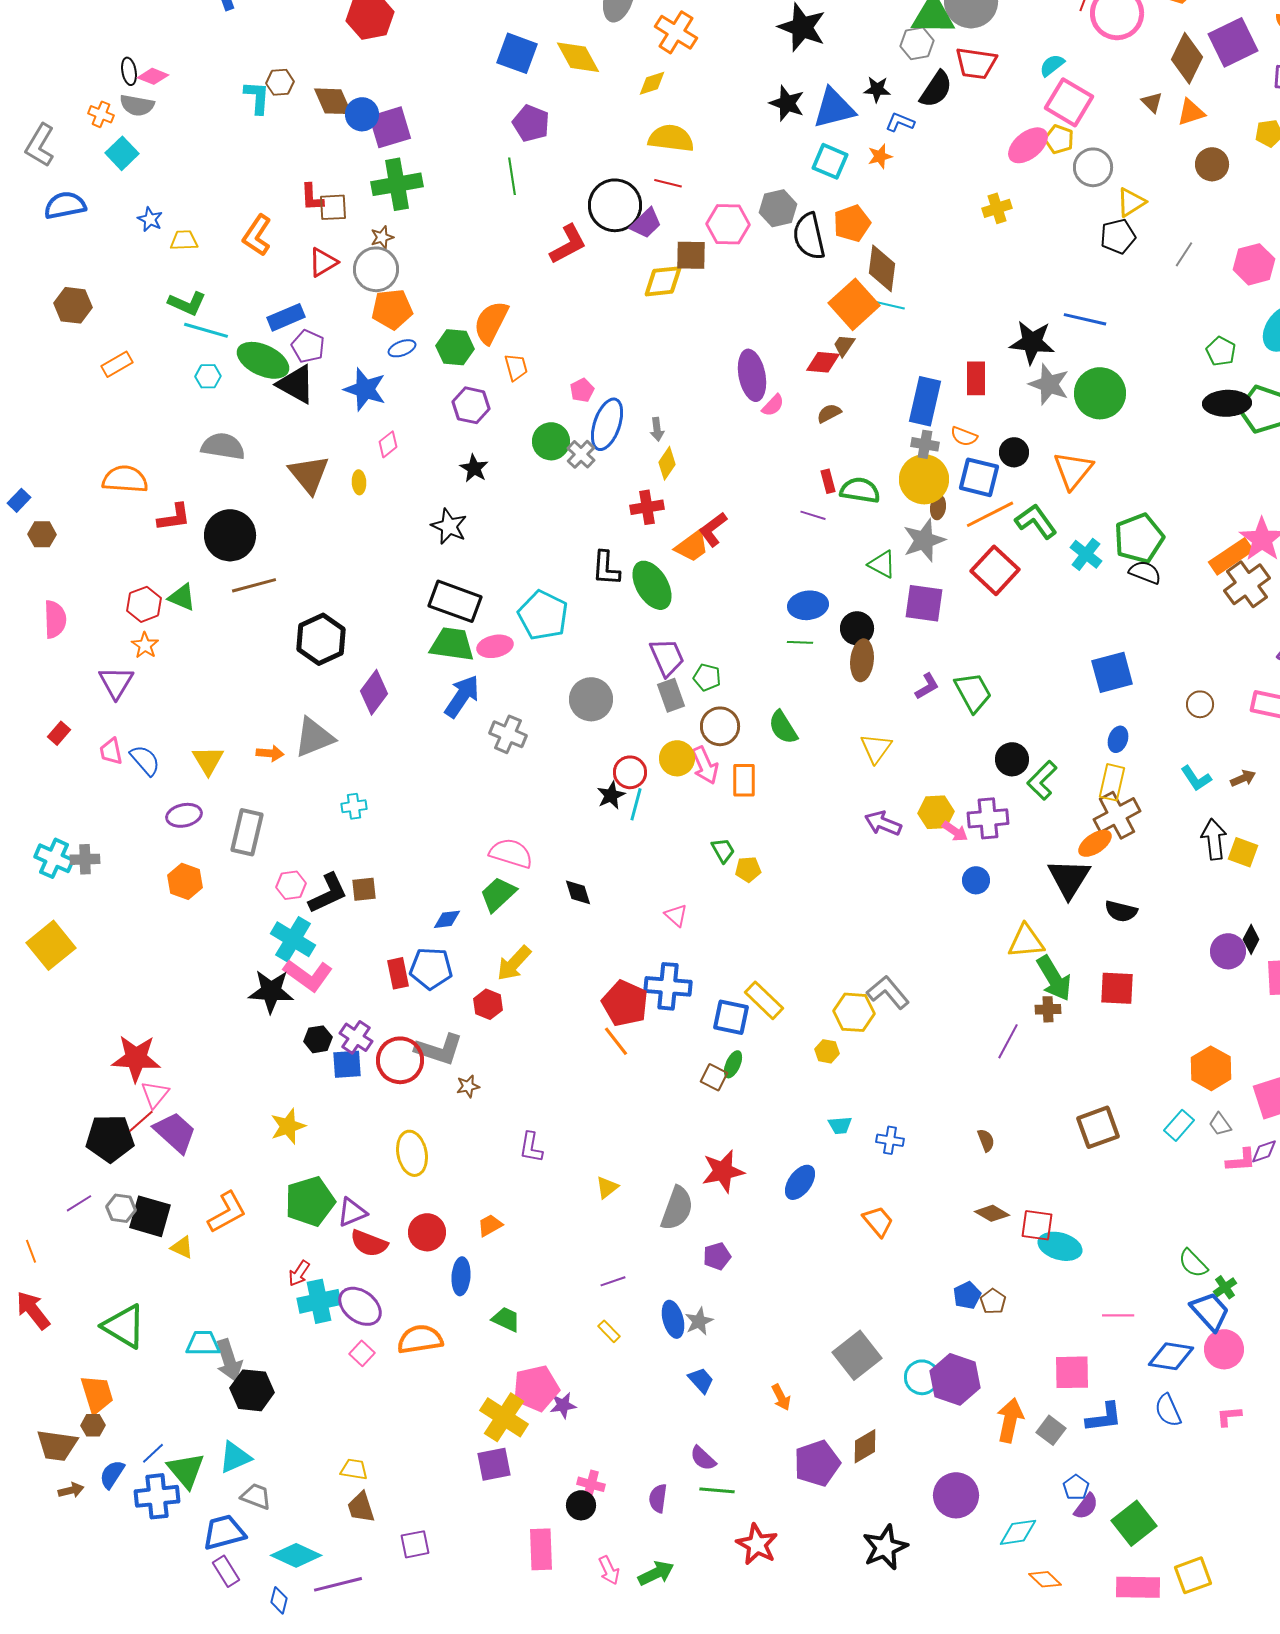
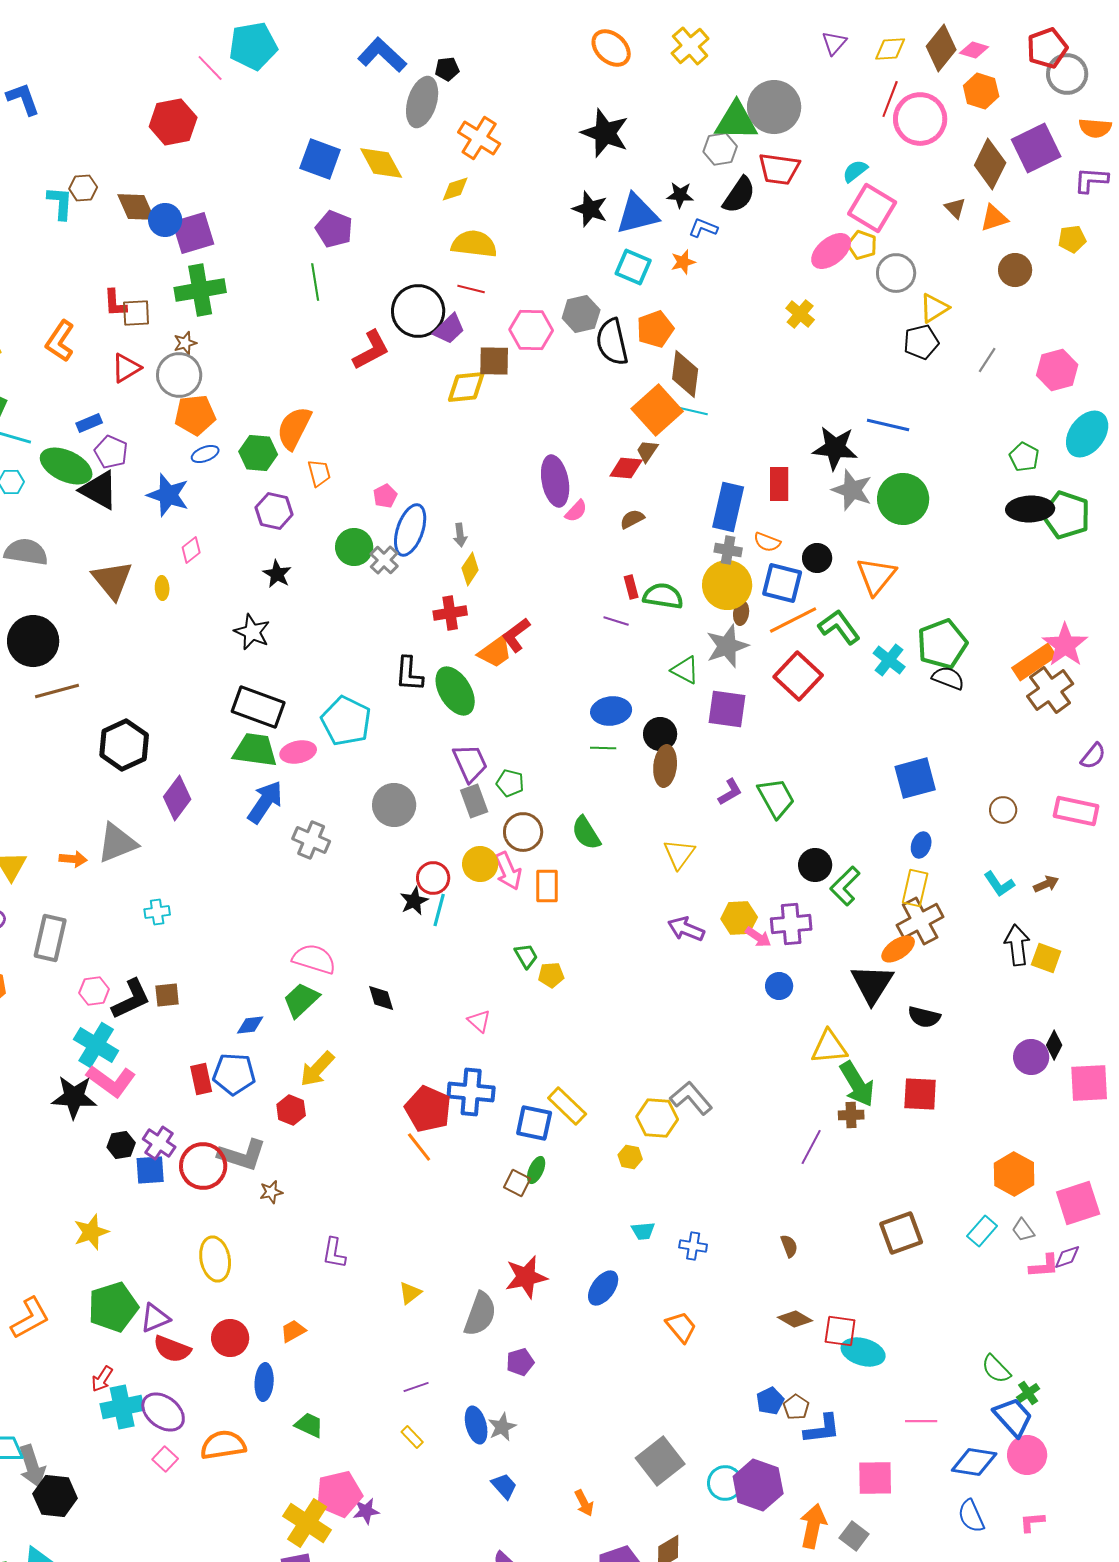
yellow cross: (997, 208) -> (800, 314), turned -32
blue rectangle: (286, 317) -> (89, 423), size x0.7
blue L-shape: (1104, 1417) -> (822, 1429), moved

